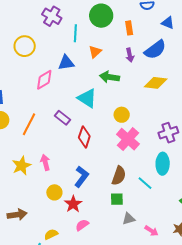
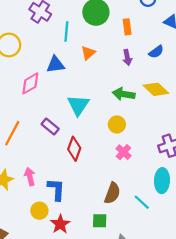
blue semicircle: (155, 50) -> (156, 52), size x0.6
green arrow: (109, 77) -> (124, 94), moved
yellow diamond: (156, 83) -> (156, 89), turned 35
cyan triangle: (87, 98) -> (78, 105), turned 30
pink cross: (128, 139) -> (123, 152), size x0.6
blue L-shape: (82, 177) -> (56, 189), moved, turned -35
green square: (117, 199) -> (100, 221), moved

